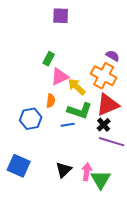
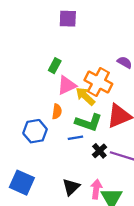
orange cross: (104, 76) -> (98, 82), moved
black cross: (104, 125) -> (99, 151), moved

